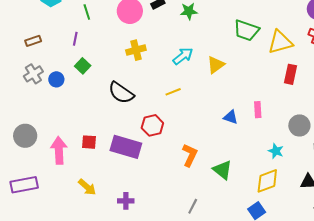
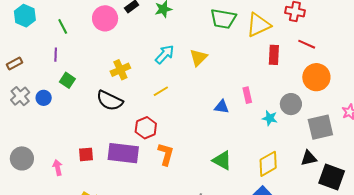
yellow cross: (136, 50) -> (120, 70), moved
pink arrow: (59, 150) -> (58, 168), size x0.6
cyan star: (276, 151) -> (270, 118), moved
orange L-shape: (190, 155) -> (166, 154), moved

